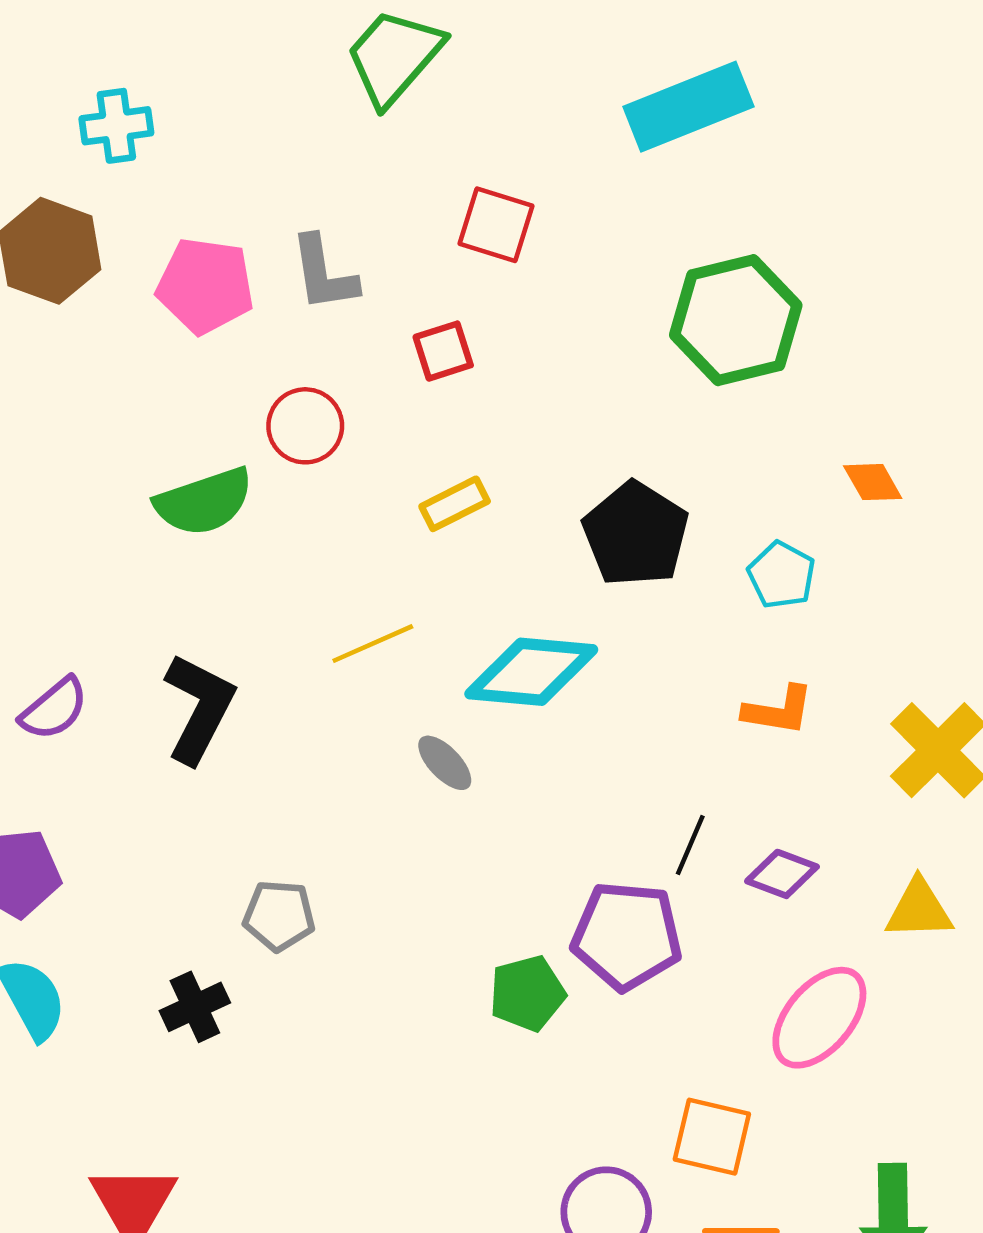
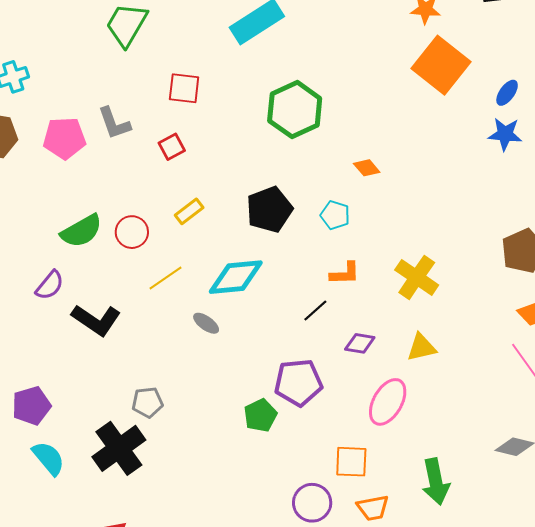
red circle: (305, 426) -> (132, 232), moved
black pentagon: (636, 534) -> (269, 210), turned 30
black L-shape: (199, 708) -> (96, 320), turned 108
purple semicircle: (54, 709) -> (50, 285), moved
black line: (690, 845) -> (315, 311), moved, turned 36
black cross: (195, 1007) -> (119, 448), size x1.8

